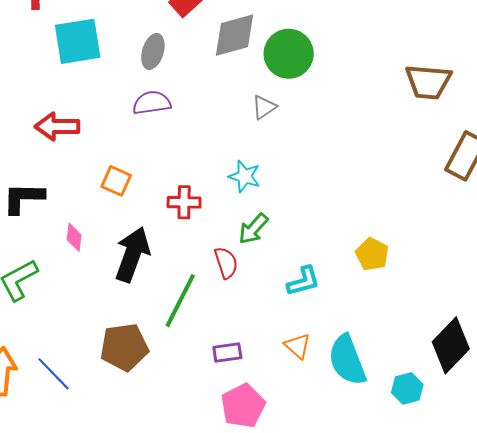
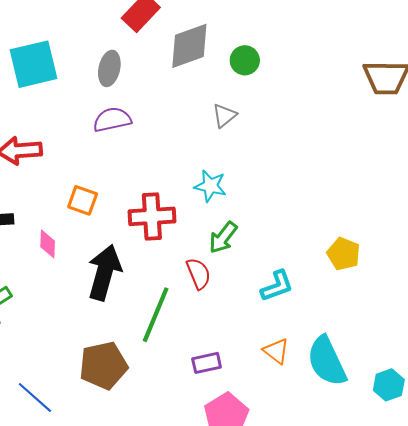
green circle: (289, 54) -> (245, 60), size x0.6
red cross: (184, 202) -> (152, 216), size x1.4
pink diamond: (74, 237) -> (48, 244), moved

